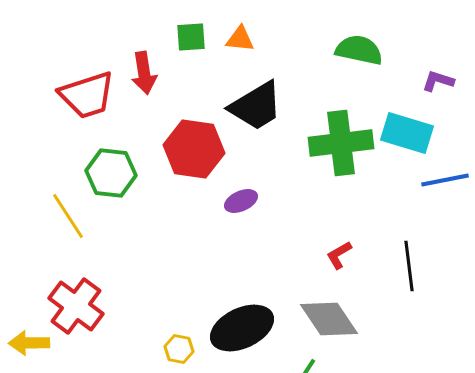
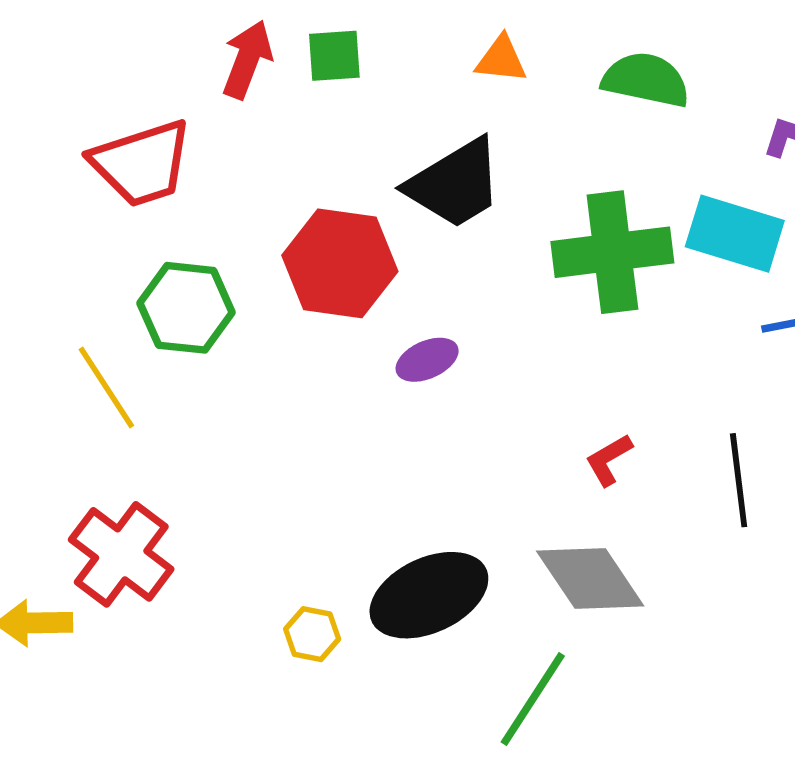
orange triangle: (240, 39) -> (501, 59), moved
red arrow: (144, 73) -> (247, 59), moved, turned -150

